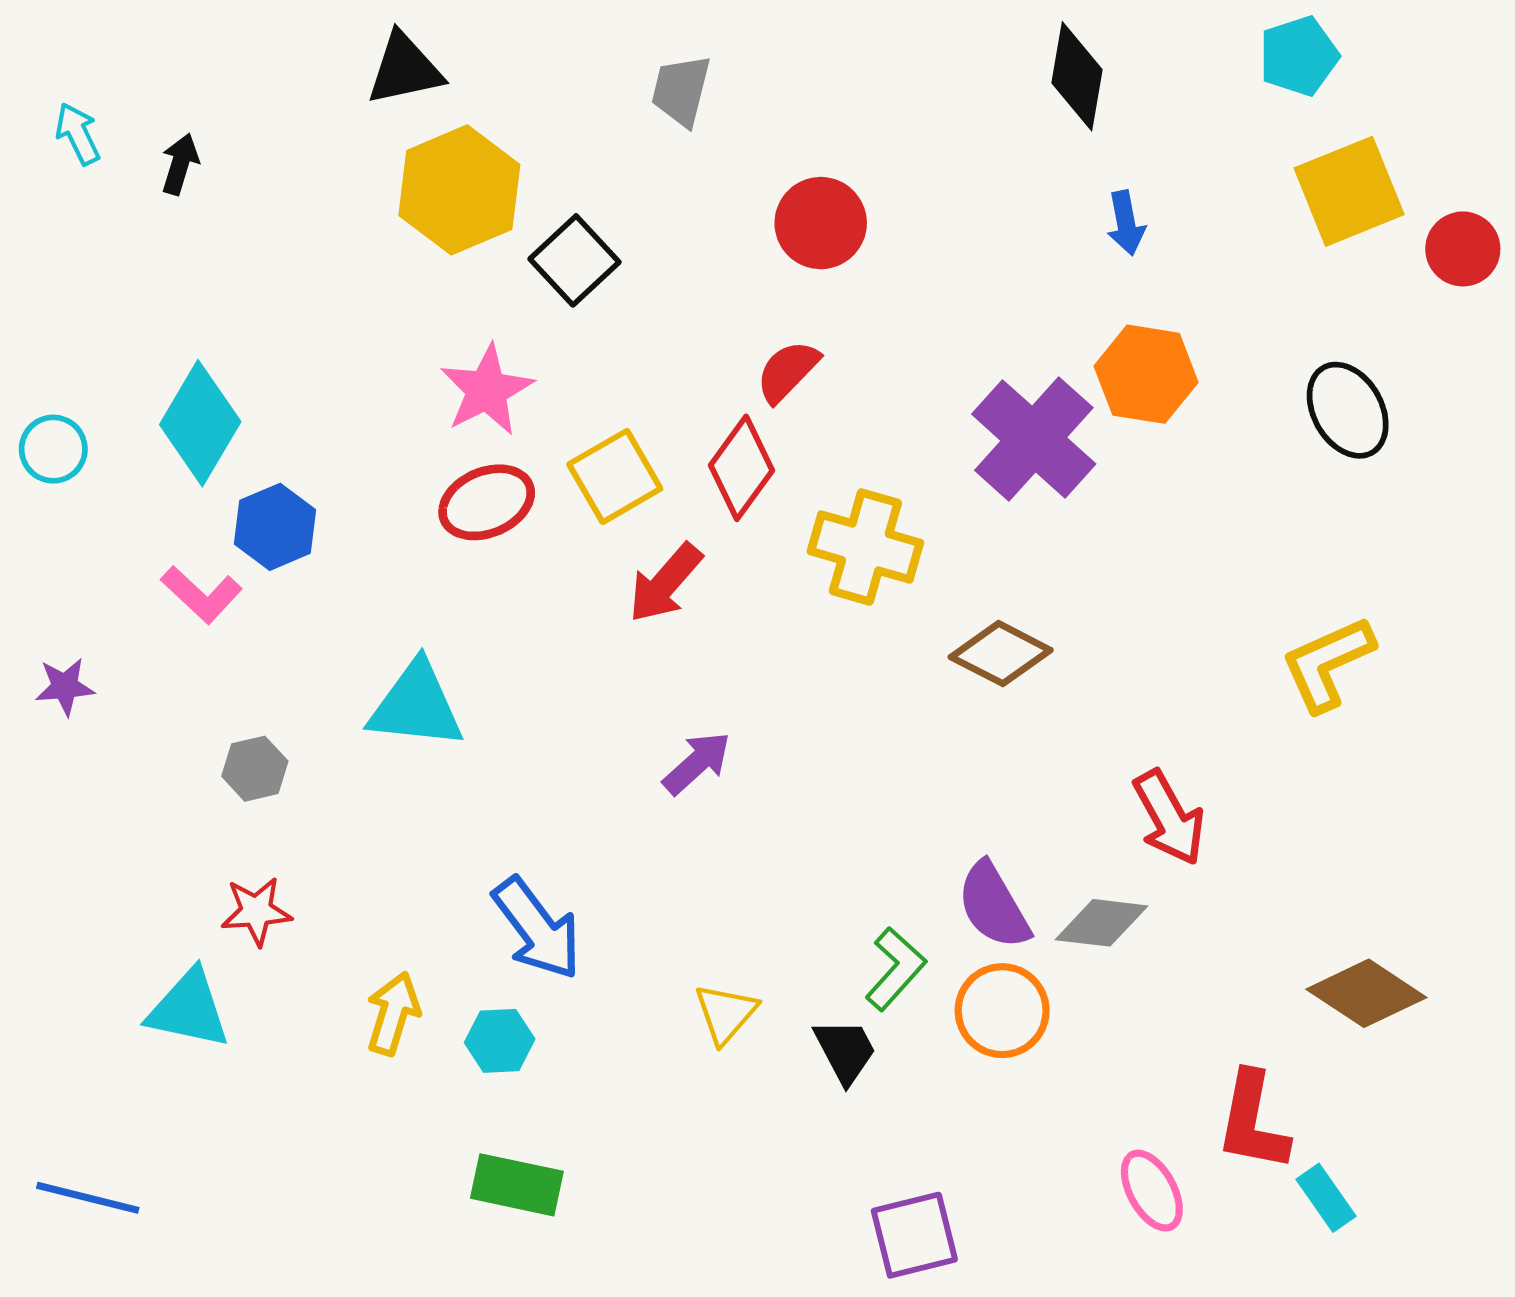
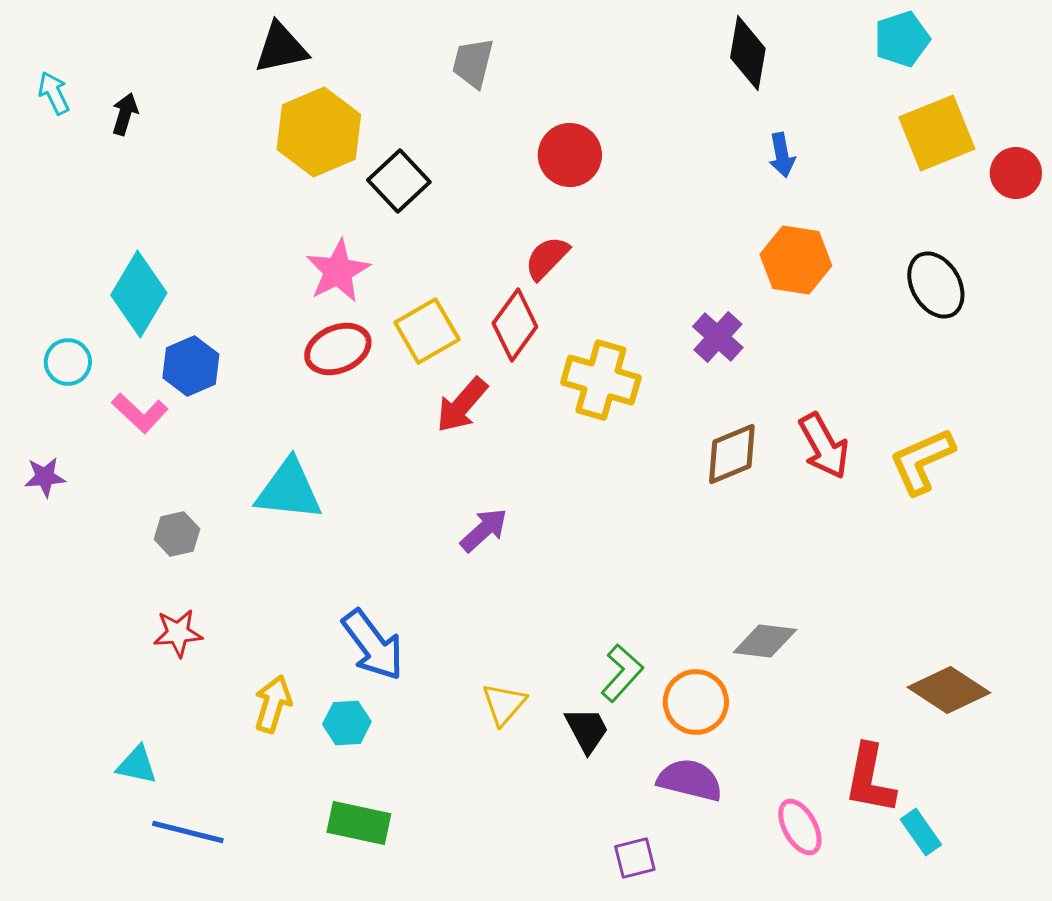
purple cross: (1034, 439) -> (718, 337), moved, size x0.6
cyan circle: (53, 449) -> (68, 362), moved
brown diamond: (1001, 654) -> (732, 454), moved, turned -50
red arrow: (1169, 818) -> (824, 446), moved
purple semicircle: (993, 906) -> (690, 780), moved, turned 134
cyan triangle: (189, 1009) -> (137, 765), moved, size x0.7
blue line: (88, 1198) -> (188, 832), moved
purple square: (914, 1235) -> (635, 858), size x0.7

